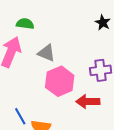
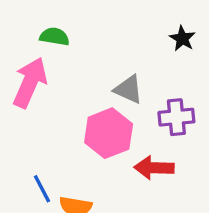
gray triangle: (46, 53) -> (128, 89), moved

